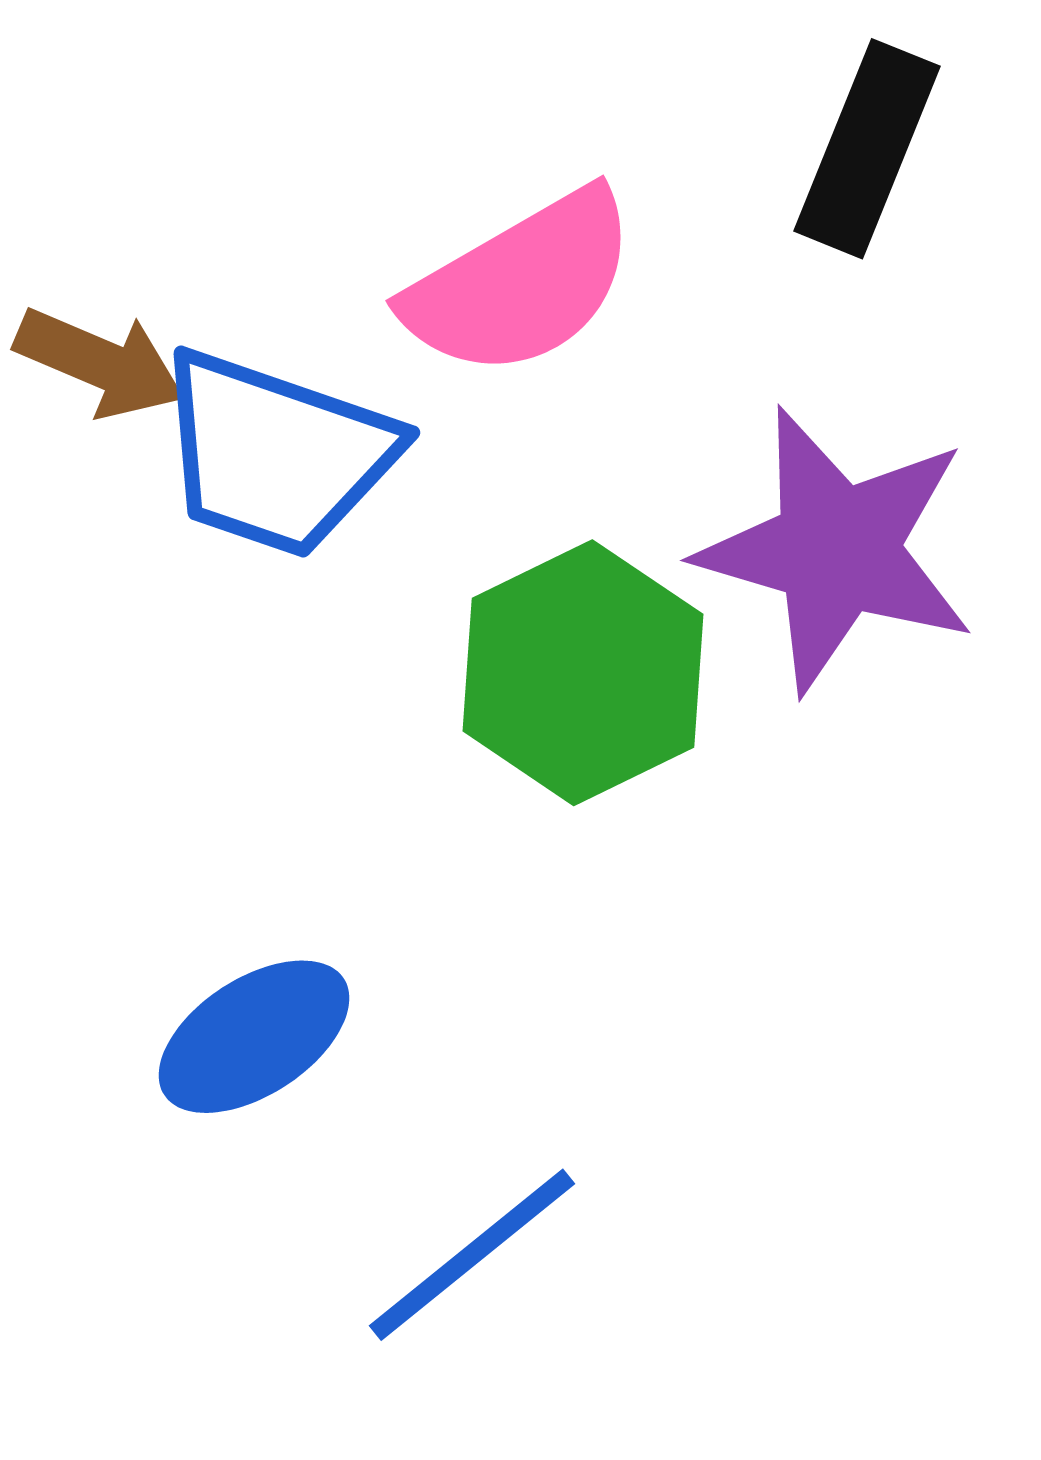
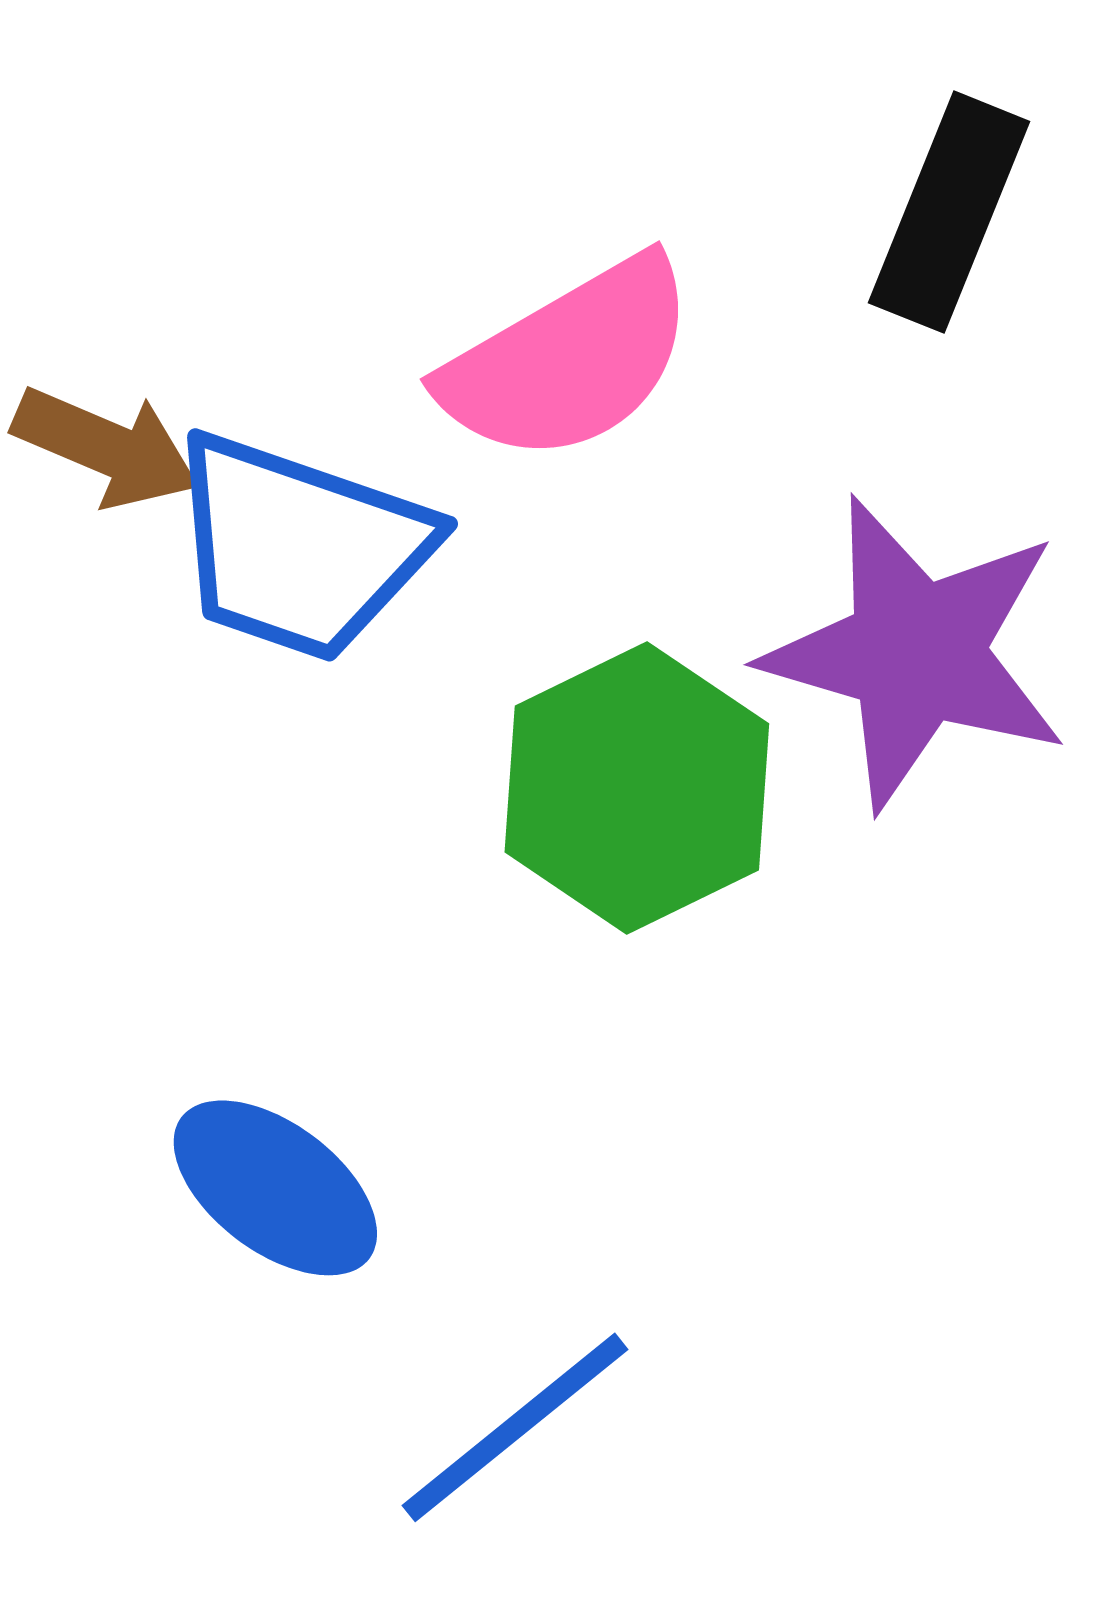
blue ellipse: (254, 1037) -> (275, 1188), turned 70

